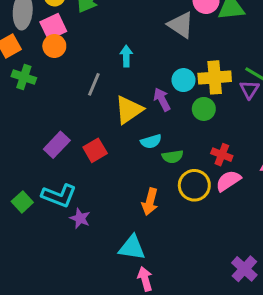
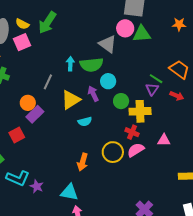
orange circle: (54, 46) -> (28, 103), moved
yellow cross: (215, 77) -> (140, 111), moved
purple rectangle: (57, 145) -> (35, 114), moved
red square: (95, 150) -> (17, 135), moved
green semicircle: (173, 157) -> (91, 65), moved, size x1.6
cyan L-shape: (59, 196) -> (18, 178), moved
purple star: (80, 218) -> (37, 186), moved

